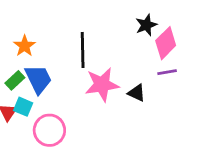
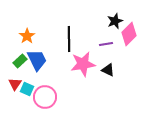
purple line: (167, 72) -> (106, 44), moved
cyan square: (23, 107) -> (27, 89), moved

